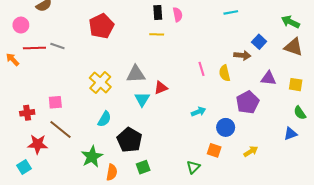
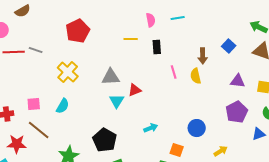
black rectangle: (158, 12) -> (157, 47), moved
cyan line: (231, 12) -> (178, 18), moved
brown arrow: (242, 55) -> (203, 56), moved, turned 84
yellow cross: (100, 82) -> (68, 72), moved
purple pentagon: (248, 102) -> (237, 112), moved
cyan arrow: (198, 112) -> (151, 128), moved
cyan semicircle: (104, 119) -> (63, 106), moved
orange square: (214, 150) -> (177, 150), moved

